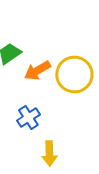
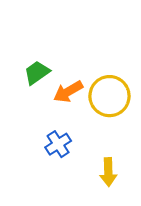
yellow arrow: (49, 154) -> (108, 172), moved

